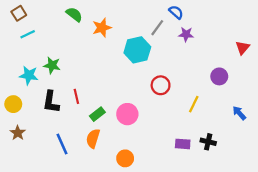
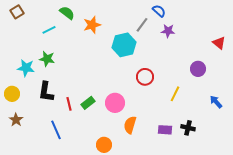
cyan line: (28, 34) -> (49, 30), moved
red triangle: (243, 48) -> (219, 43), turned -32
red line: (76, 96) -> (69, 104), moved
orange semicircle: (93, 138) -> (130, 125), moved
orange circle: (125, 158) -> (104, 145), moved

